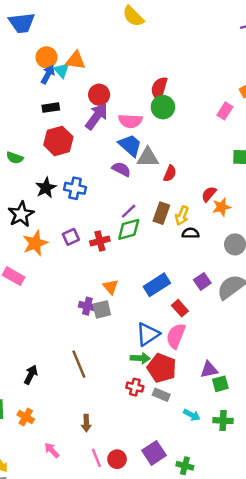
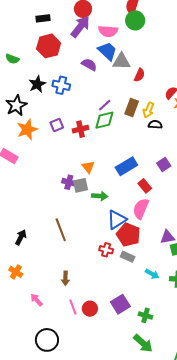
purple semicircle: (121, 169) -> (89, 65), moved
blue triangle: (148, 334) -> (117, 220), moved
green arrow: (140, 358) -> (100, 196), moved

